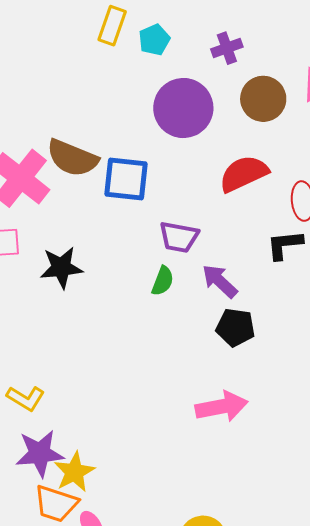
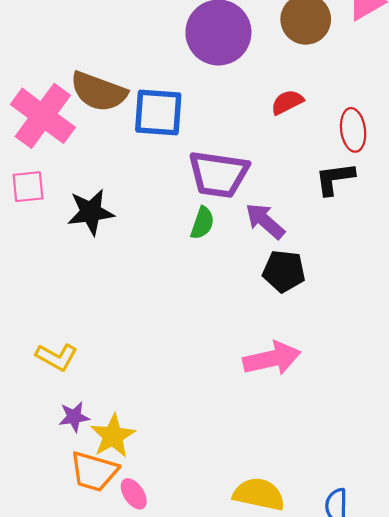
red semicircle: (244, 174) -> (287, 102), size x0.6
purple trapezoid: (179, 237) -> (218, 174), size x1.4
purple star: (40, 453) -> (74, 417), size x0.6

